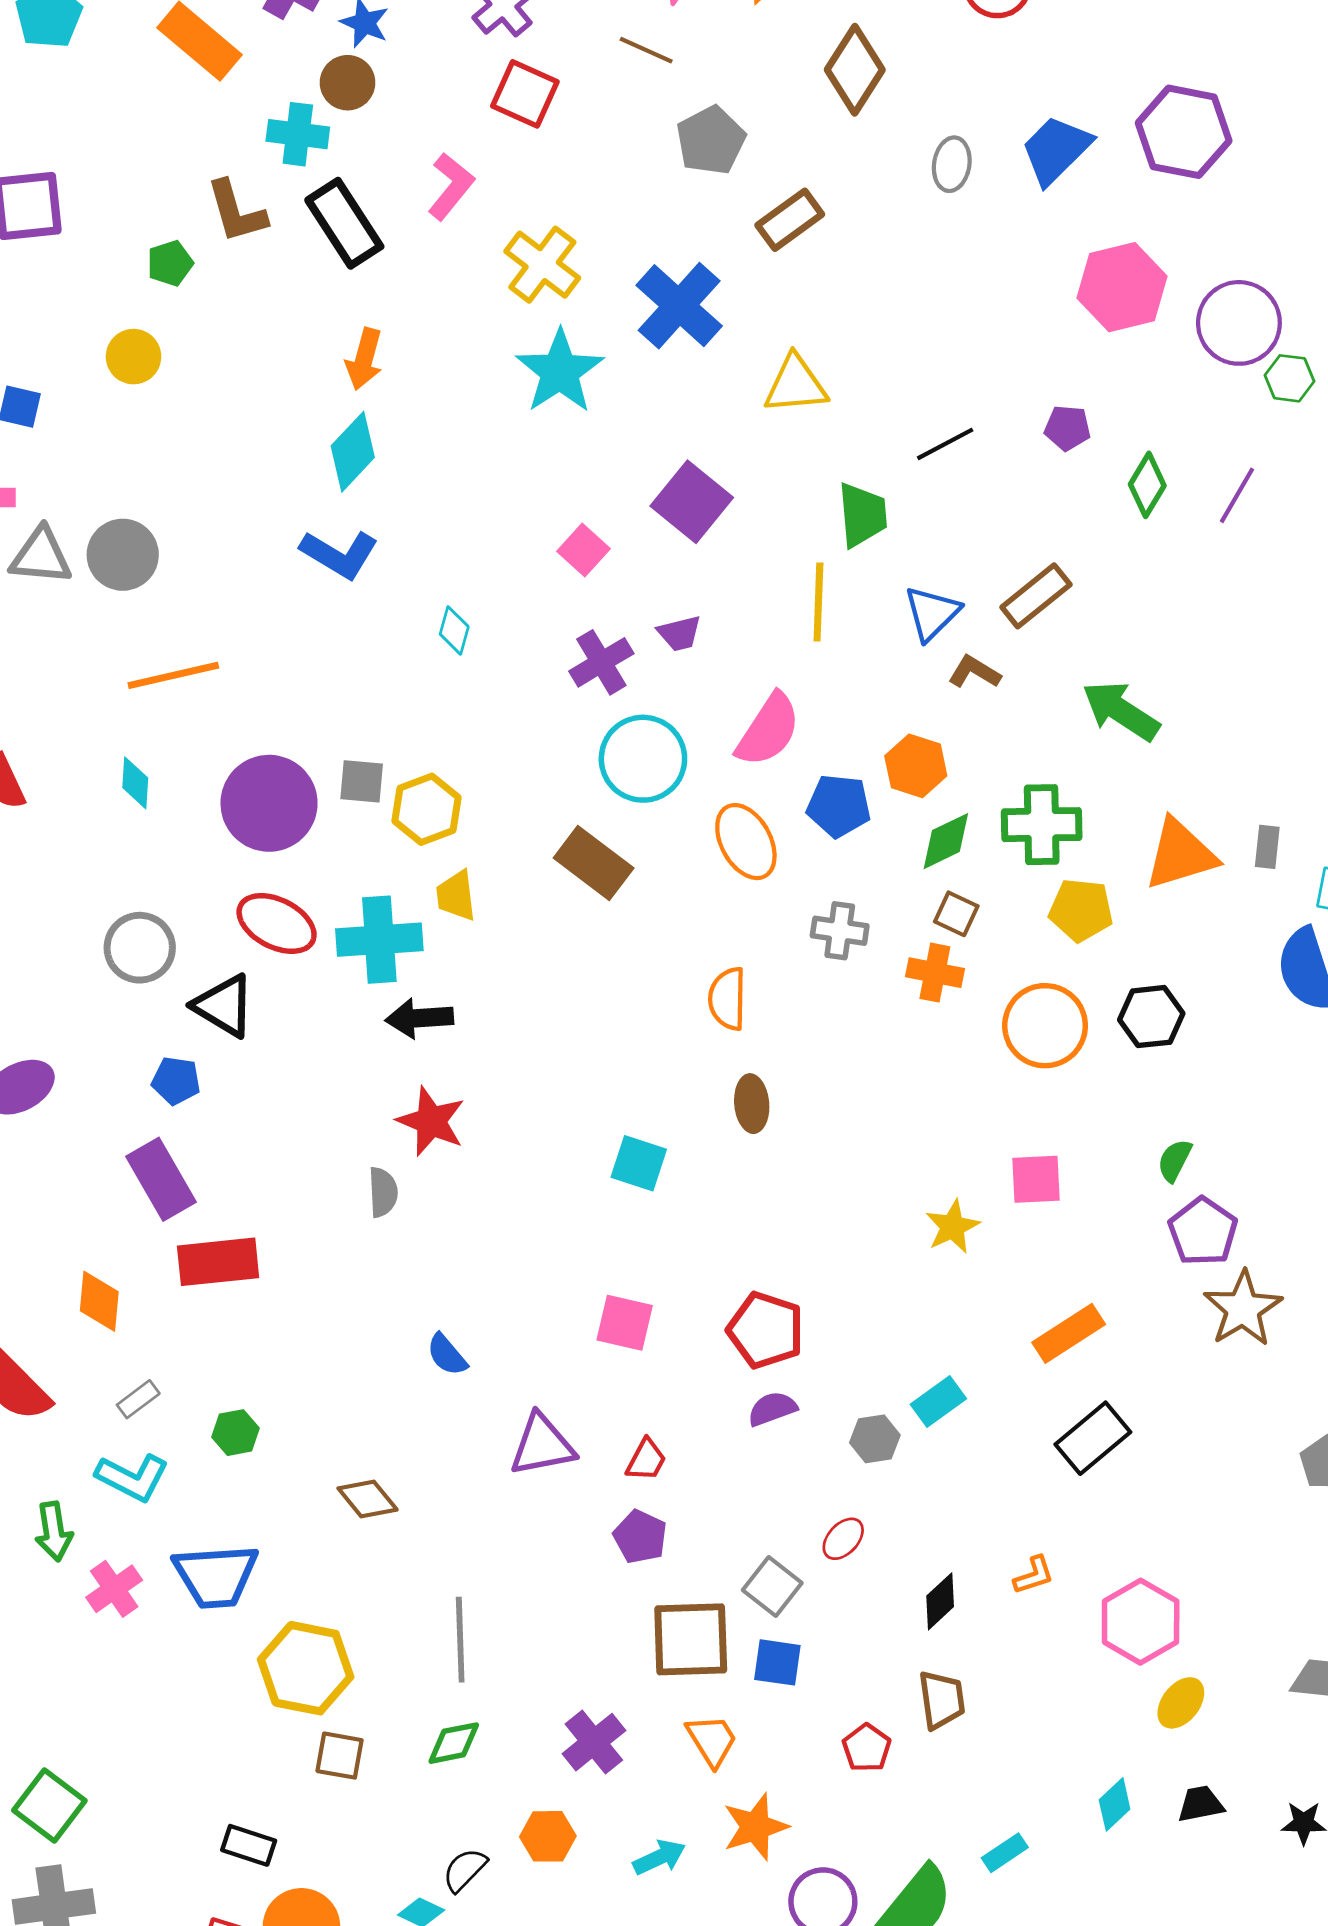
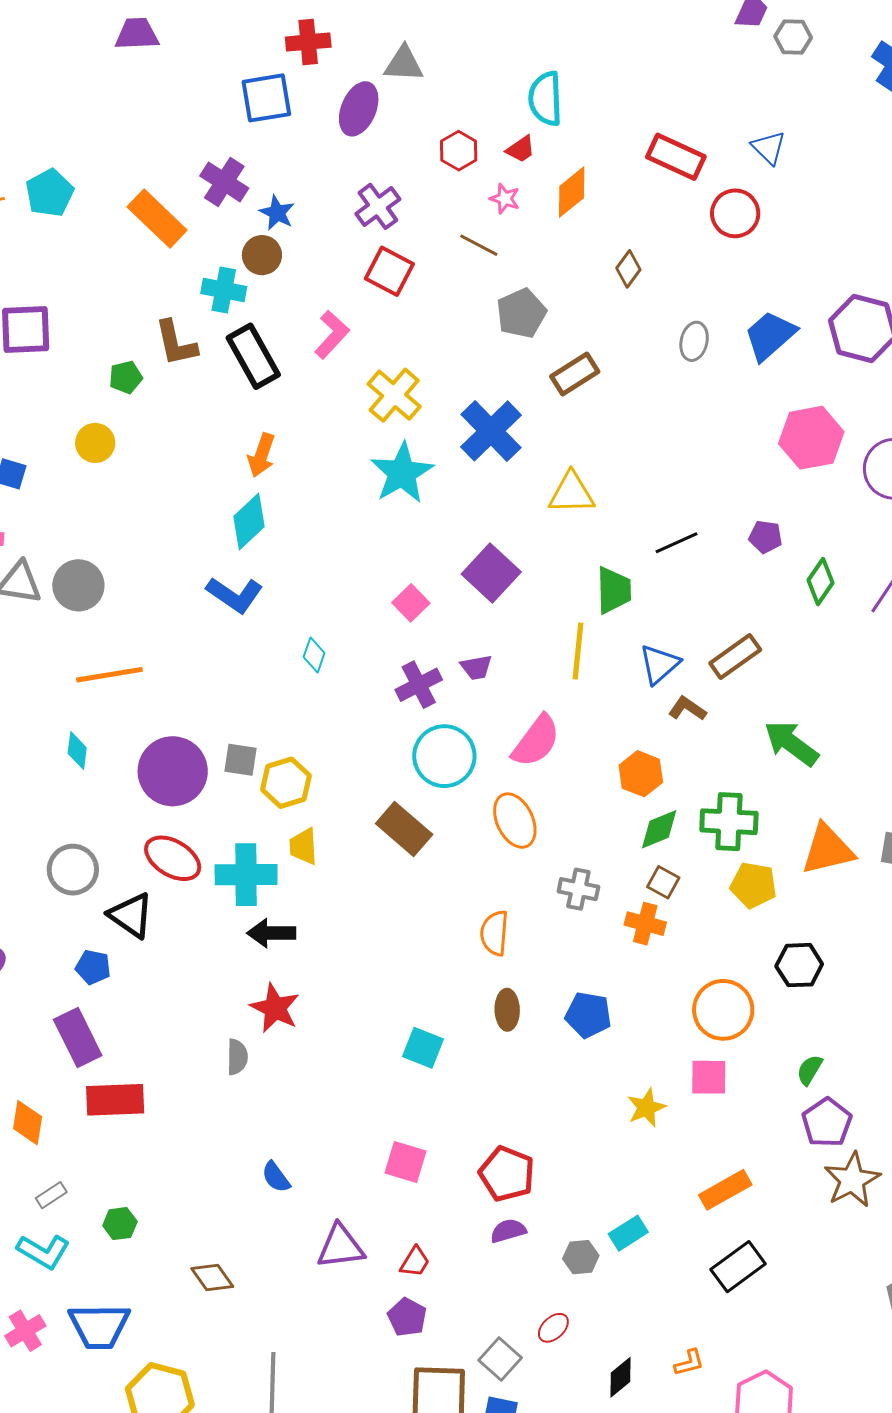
brown diamond: (855, 70) -> (628, 269), size x0.6
blue pentagon: (839, 806) -> (588, 1015), moved
orange circle: (1045, 1026) -> (723, 1010), moved

